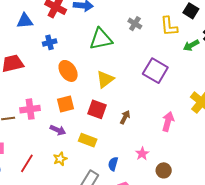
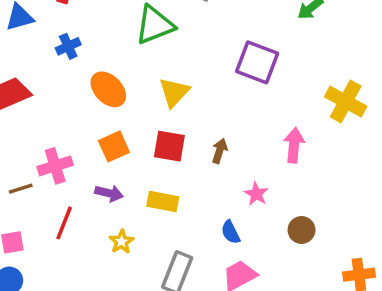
pink star: (142, 154) -> (256, 194), moved
red line: (27, 163) -> (64, 223), moved
blue semicircle: (113, 164) -> (231, 232), moved, turned -32

